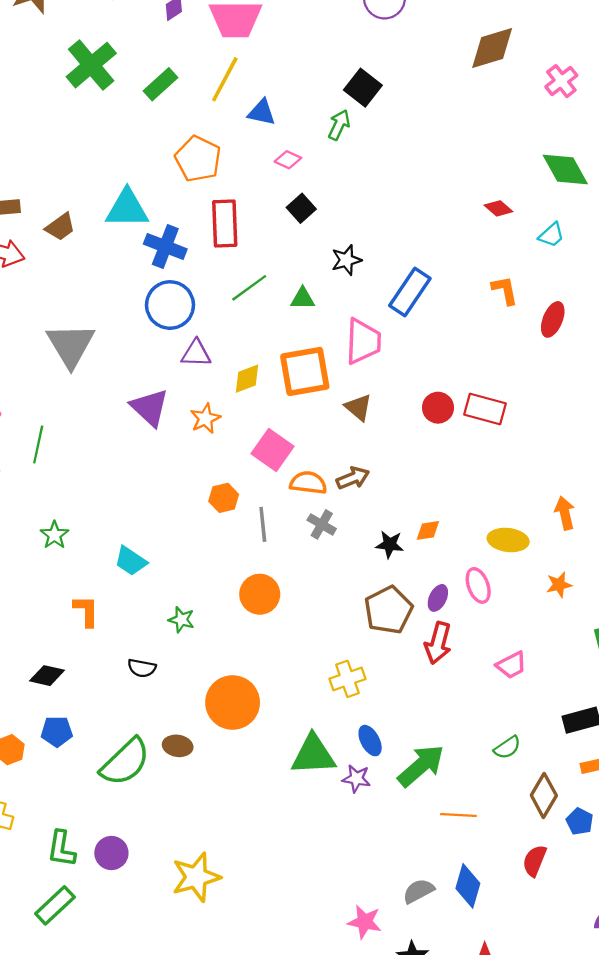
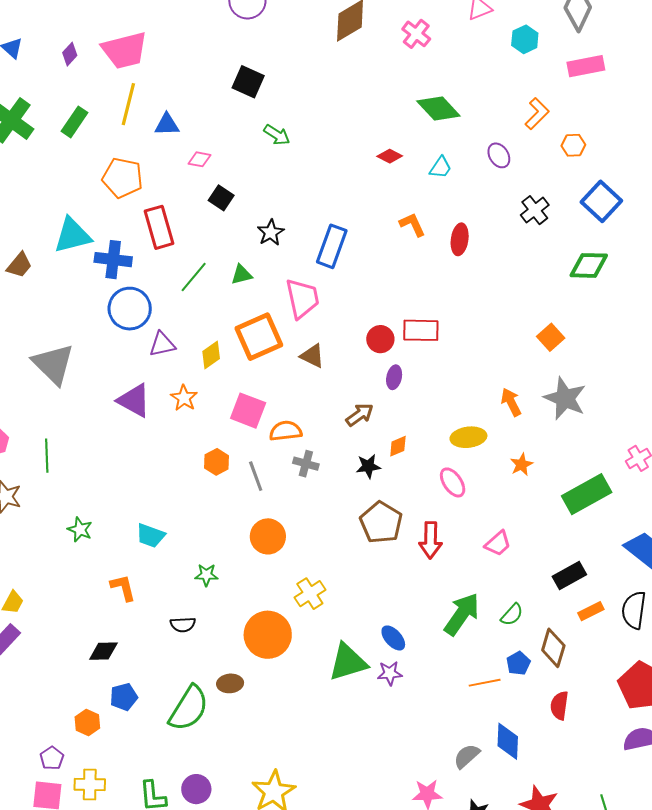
green arrow: (339, 125) -> (277, 135), moved, turned 112
brown arrow: (353, 478) -> (360, 415), moved
purple ellipse: (438, 598) -> (394, 377), moved
yellow cross: (347, 679) -> (310, 594), moved
green arrow: (421, 766) -> (462, 614), moved
blue pentagon: (580, 821) -> (518, 663), moved, turned 30

